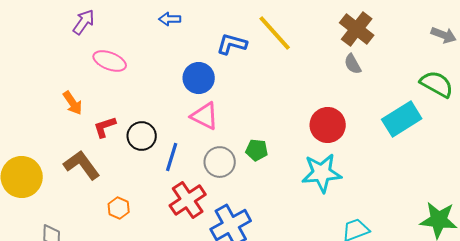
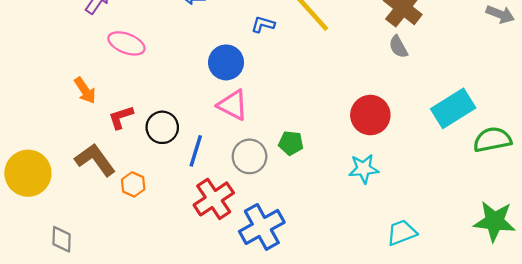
blue L-shape: (232, 44) -> (263, 24), size x0.7
green semicircle: (437, 84) -> (492, 140), moved, turned -40
cyan star: (322, 173) -> (364, 169), size x0.7
orange hexagon: (119, 208) -> (133, 184), moved

